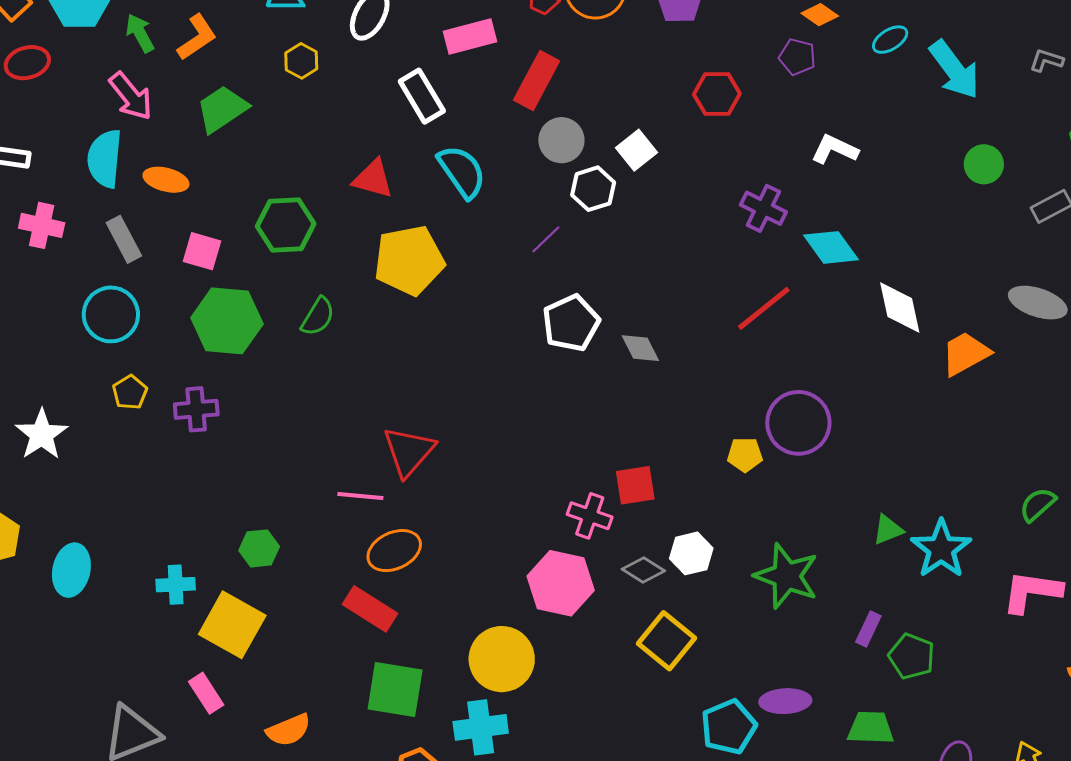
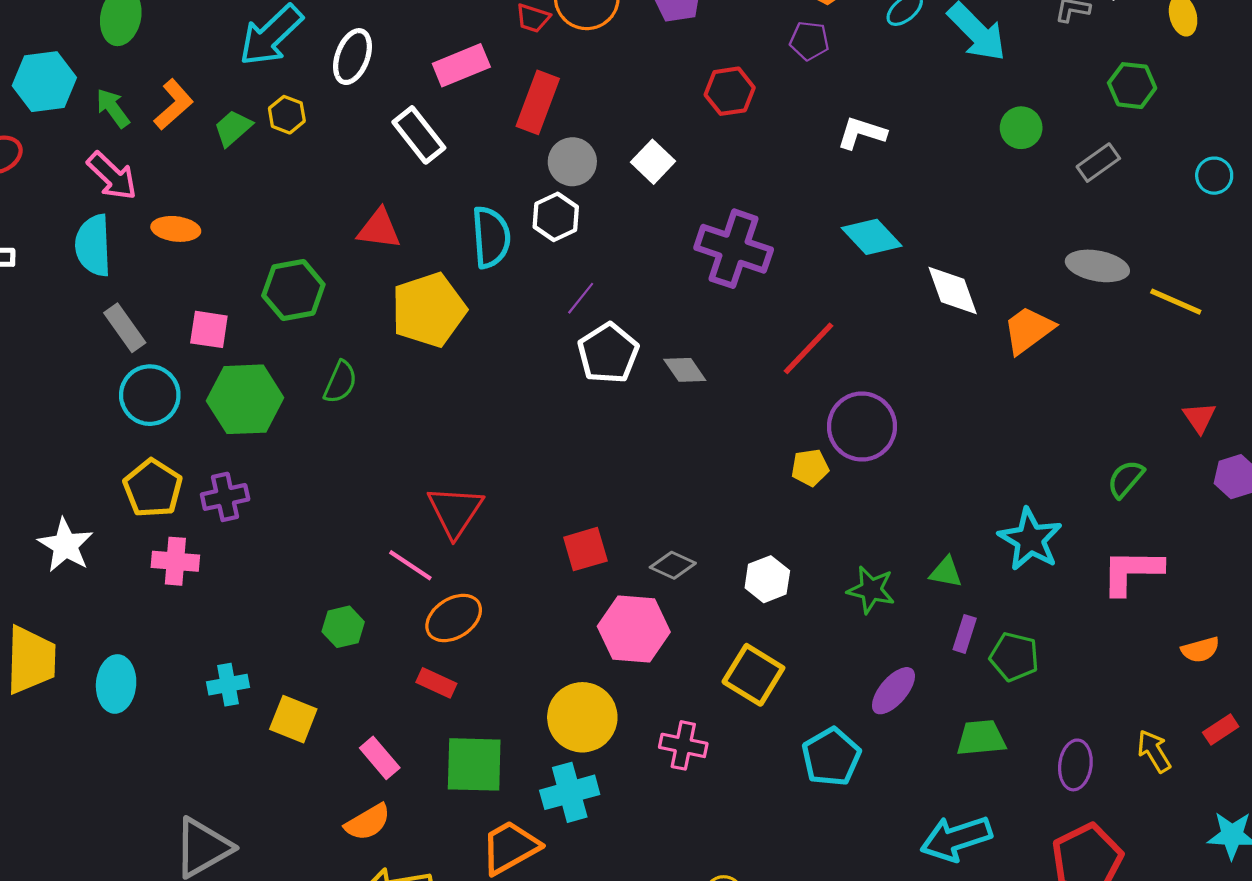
green trapezoid: (222, 109) -> (233, 128), moved, size x0.7
cyan semicircle: (462, 172) -> (491, 237), moved, turned 38
orange ellipse: (166, 180) -> (176, 229), moved
white hexagon: (593, 189) -> (556, 217), moved
purple cross: (763, 208) -> (734, 249), moved, size x1.5
pink cross: (42, 225) -> (175, 561), moved
purple line: (546, 239) -> (581, 298), moved
red line: (764, 308) -> (809, 348), moved
cyan circle: (111, 314) -> (150, 395), moved
yellow pentagon: (130, 392) -> (153, 488), size x1.6
red square: (635, 485) -> (585, 549), moved
pink line: (360, 496) -> (410, 565), turned 36
pink cross: (590, 516) -> (683, 745), moved
green triangle: (888, 530) -> (946, 572), moved, turned 40
green hexagon: (259, 548) -> (343, 627), moved
gray diamond: (643, 570) -> (673, 565), moved
green star: (787, 576) -> (871, 590), size x0.7
red rectangle: (370, 609) -> (436, 683), size x0.7
yellow square: (232, 625) -> (293, 719), size x0.7
pink rectangle: (206, 693) -> (380, 758), moved
purple ellipse: (785, 701) -> (893, 691), moved, turned -39

